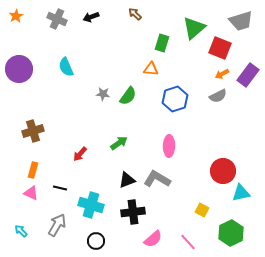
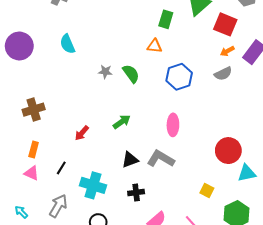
green semicircle: (128, 96) -> (131, 74), turned -72
black line: (60, 188) -> (61, 168), turned -72
black cross: (133, 212) -> (136, 193), size x0.7

